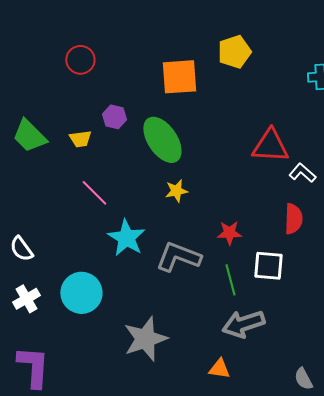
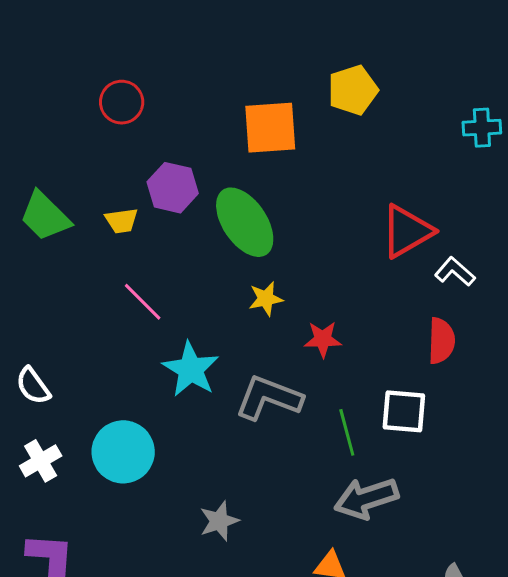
purple hexagon: (114, 117) -> (173, 188), size x1.4
red triangle: (270, 146) -> (407, 231), turned -33
red star: (229, 233) -> (323, 339), moved
gray star: (145, 339) -> (219, 521), size x0.6

